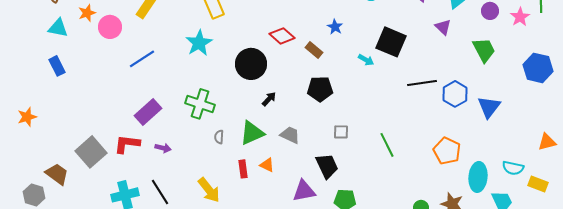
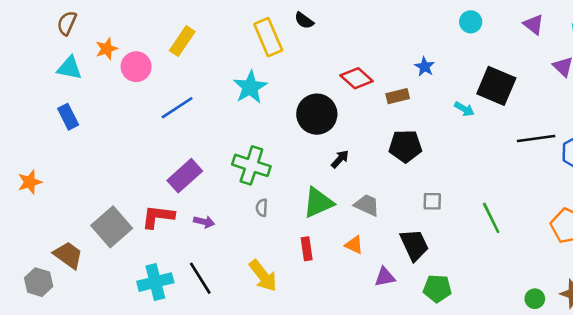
brown rectangle: (314, 50) -> (398, 96), turned -54
gray semicircle: (219, 137) -> (262, 208), moved
orange triangle: (267, 165) -> (354, 245), moved
purple triangle: (304, 191) -> (385, 277), size x0.7

